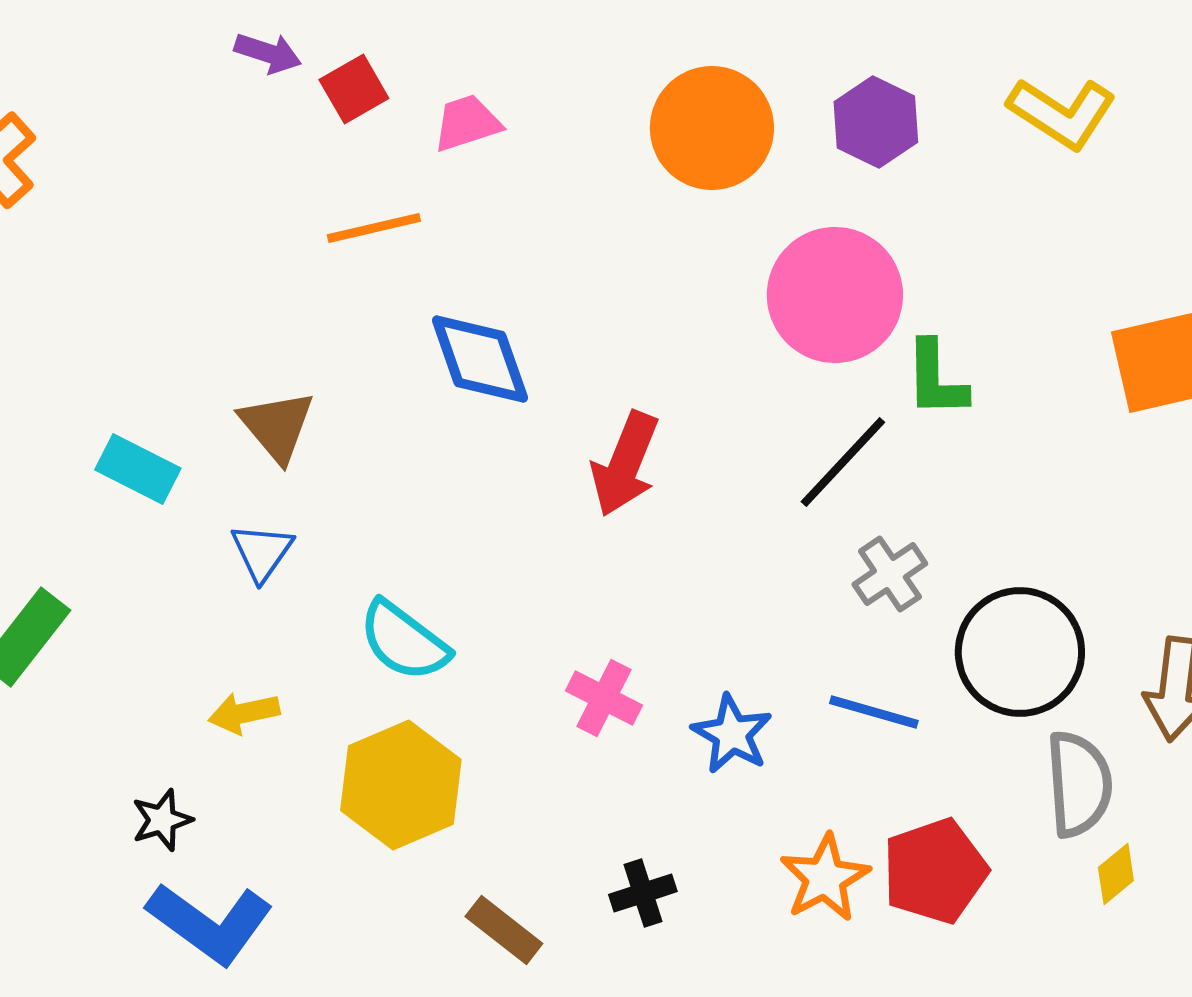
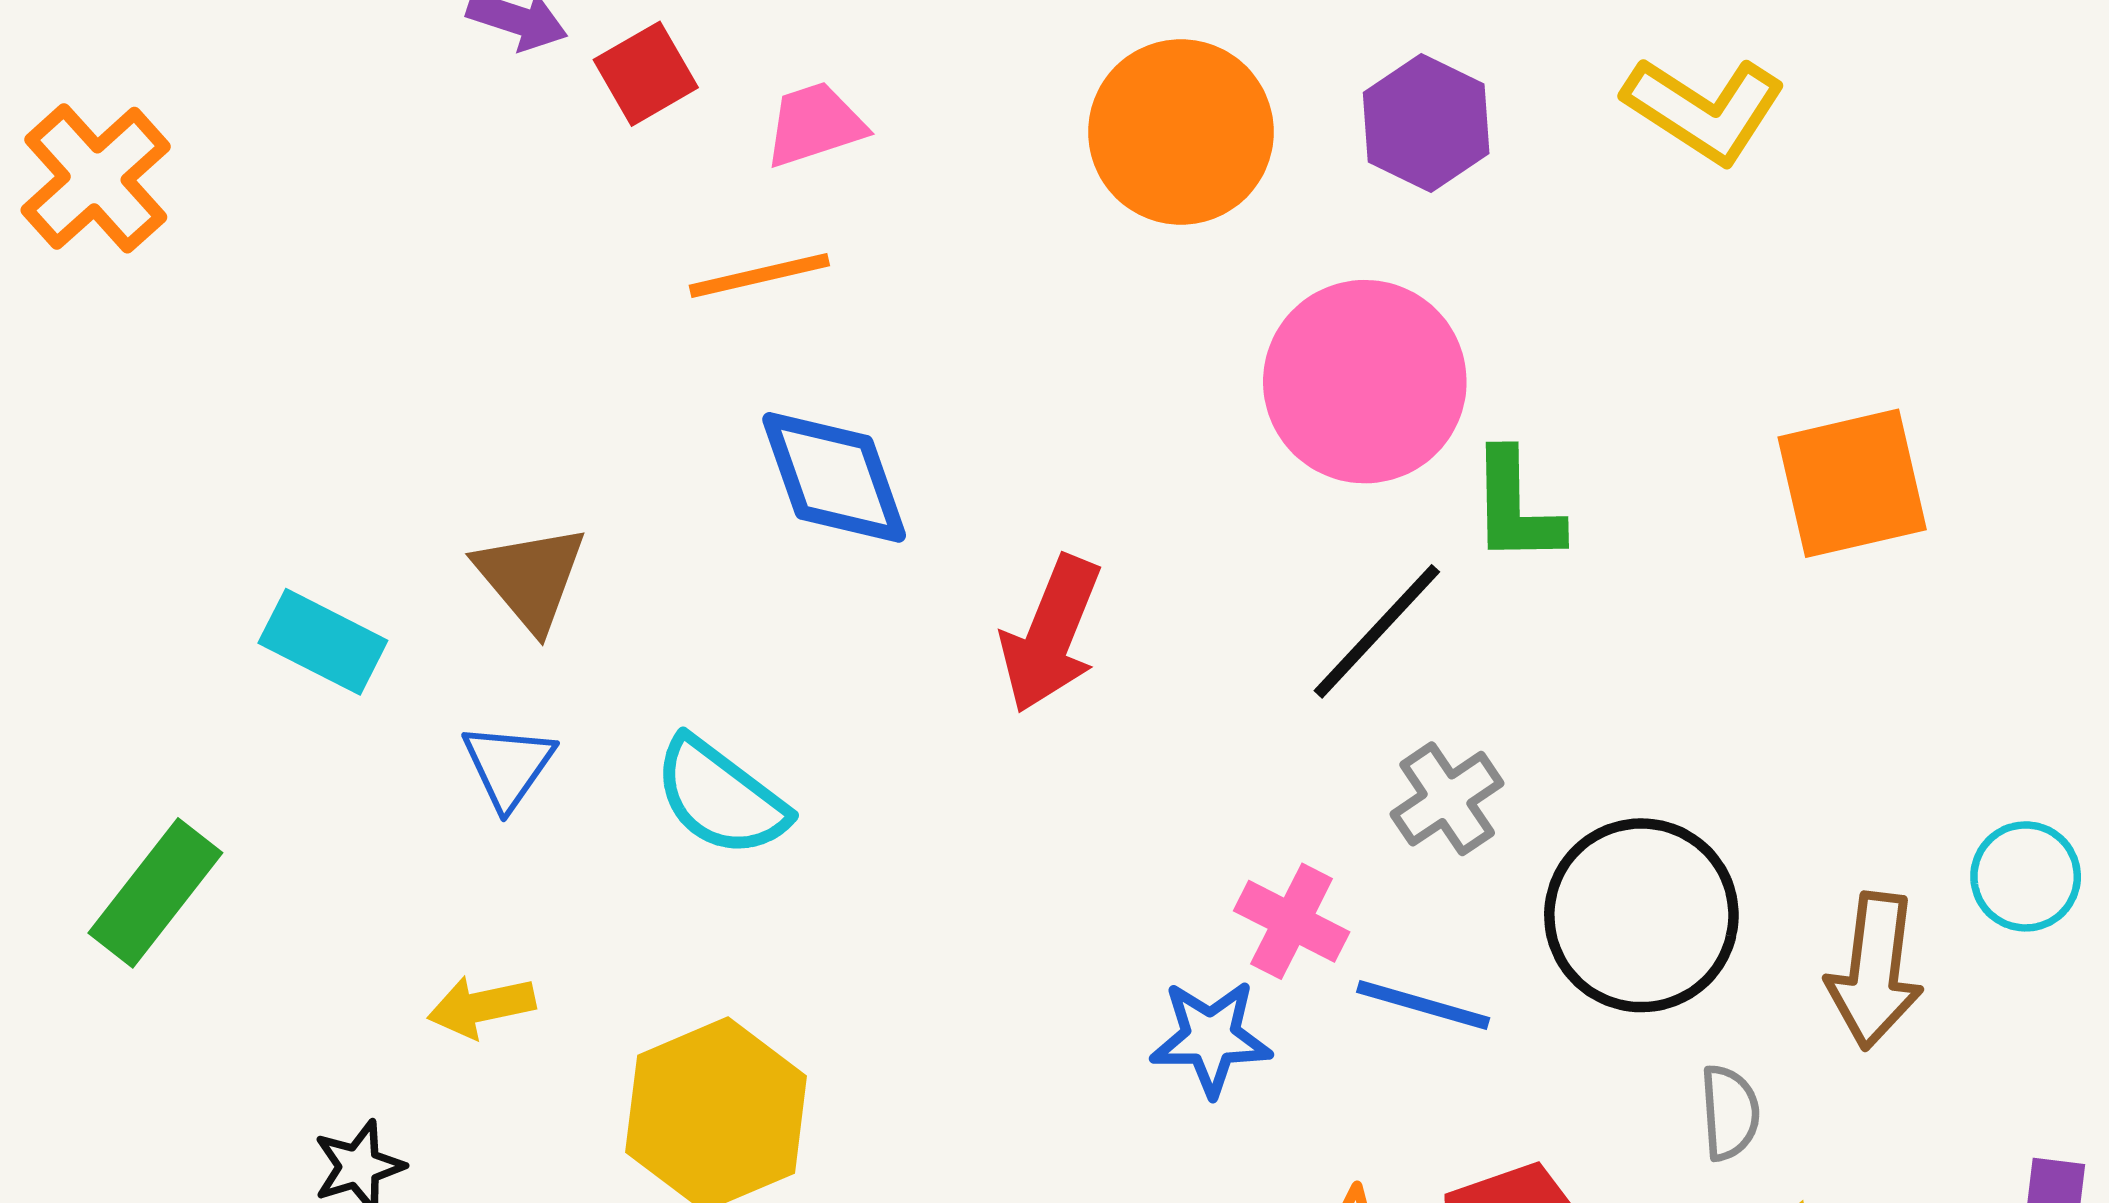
orange line: (374, 228) -> (759, 275), moved
cyan semicircle: (404, 641) -> (721, 797), moved
pink cross: (604, 698) -> (1292, 921), moved
blue star: (732, 734) -> (1211, 1038), turned -30
gray semicircle: (1079, 784) -> (1730, 1113), size x0.6

